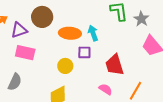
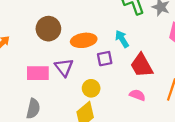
purple triangle: (19, 30) -> (64, 67), moved, turned -36
cyan arrow: (93, 33) -> (122, 39), moved
yellow circle: (65, 66) -> (91, 88), moved

